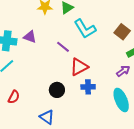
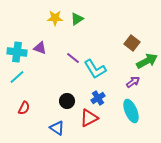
cyan L-shape: (85, 29) -> (95, 69), moved
red triangle: (79, 67) -> (89, 118), moved
blue cross: (88, 87) -> (98, 98), turned -32

